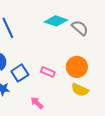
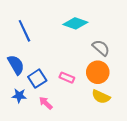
gray semicircle: (80, 28) -> (101, 48), moved
pink arrow: (37, 103) -> (46, 103), moved

